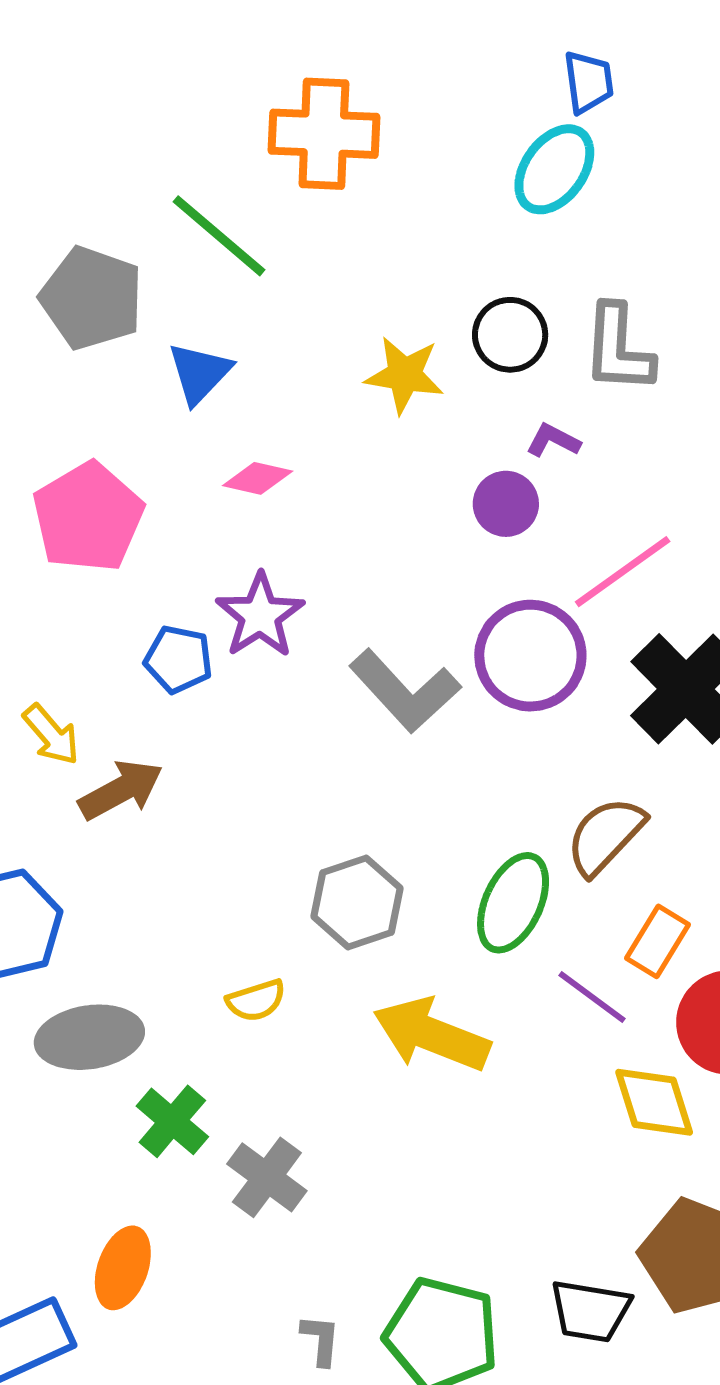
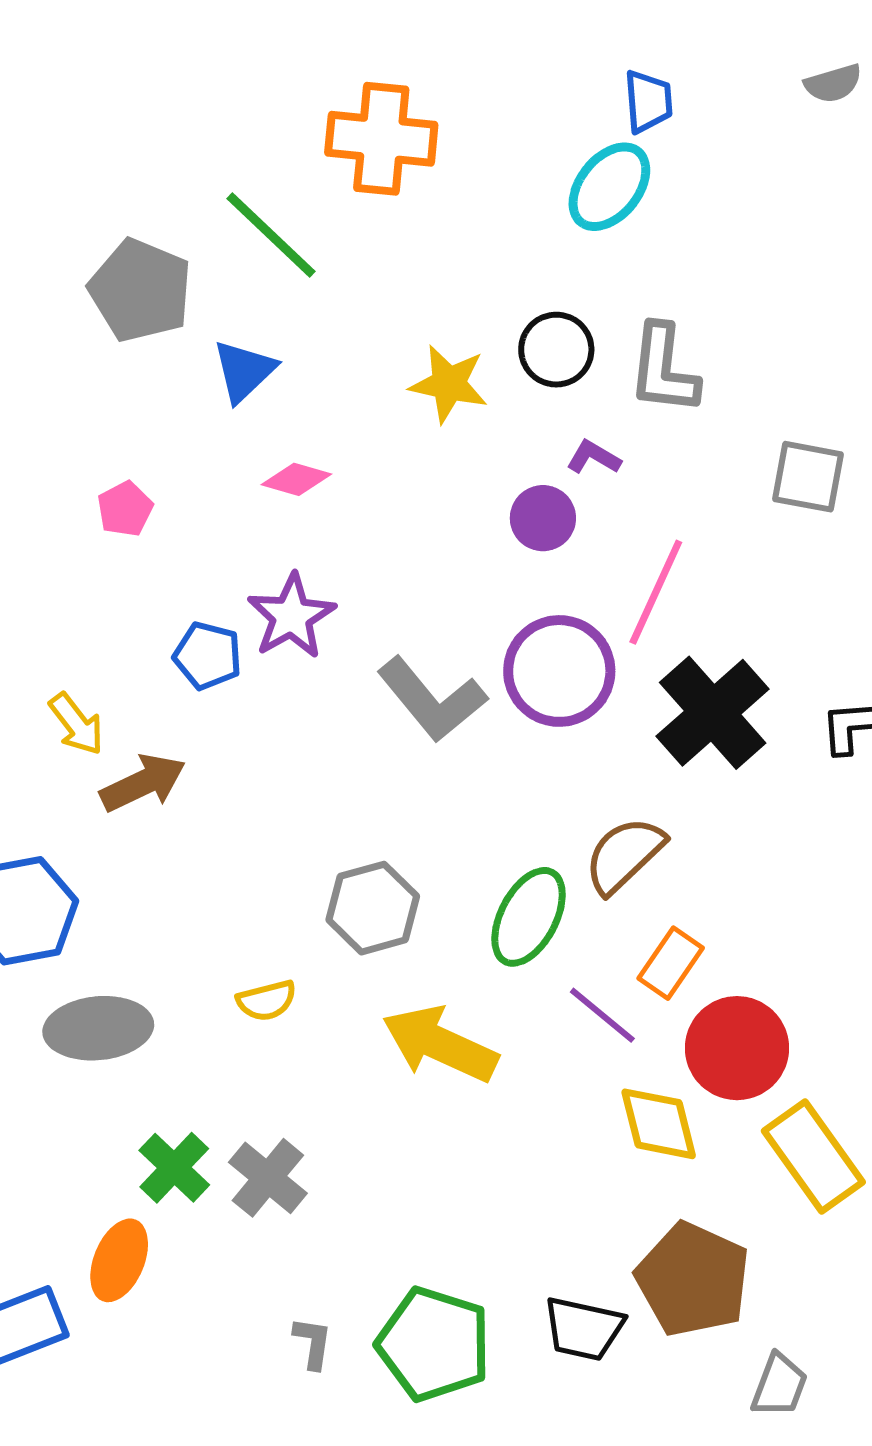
pink pentagon: (88, 517) -> (125, 509), size x0.5
pink line: (623, 572) -> (656, 592), turned -33
green cross: (172, 1121) -> (174, 1168), moved

